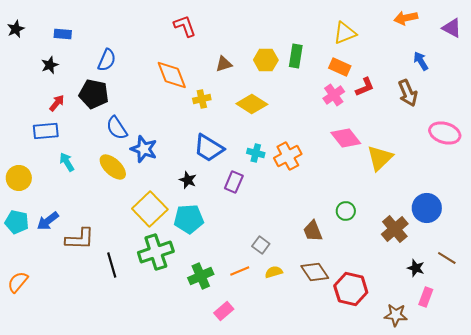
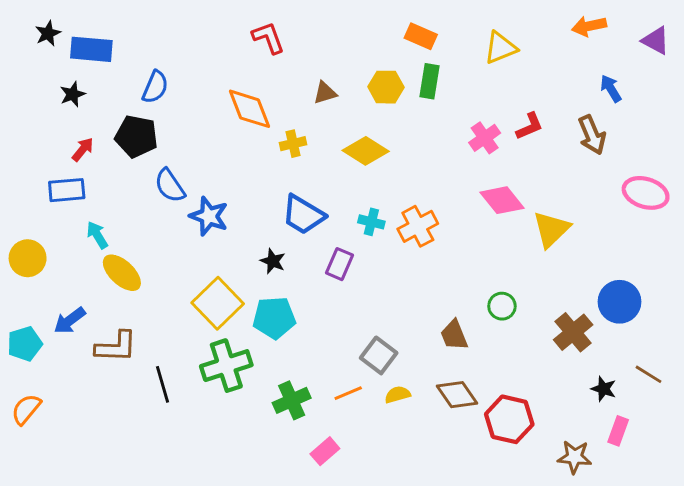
black star: (16, 29) -> (48, 33), moved
blue rectangle: (63, 34) -> (91, 49), size x1.6
orange rectangle: (340, 67) -> (421, 36), moved
yellow ellipse: (113, 167) -> (122, 273), moved
cyan pentagon: (17, 222) -> (25, 344), moved, turned -30
gray square: (261, 245) -> (379, 355), size x1.4

